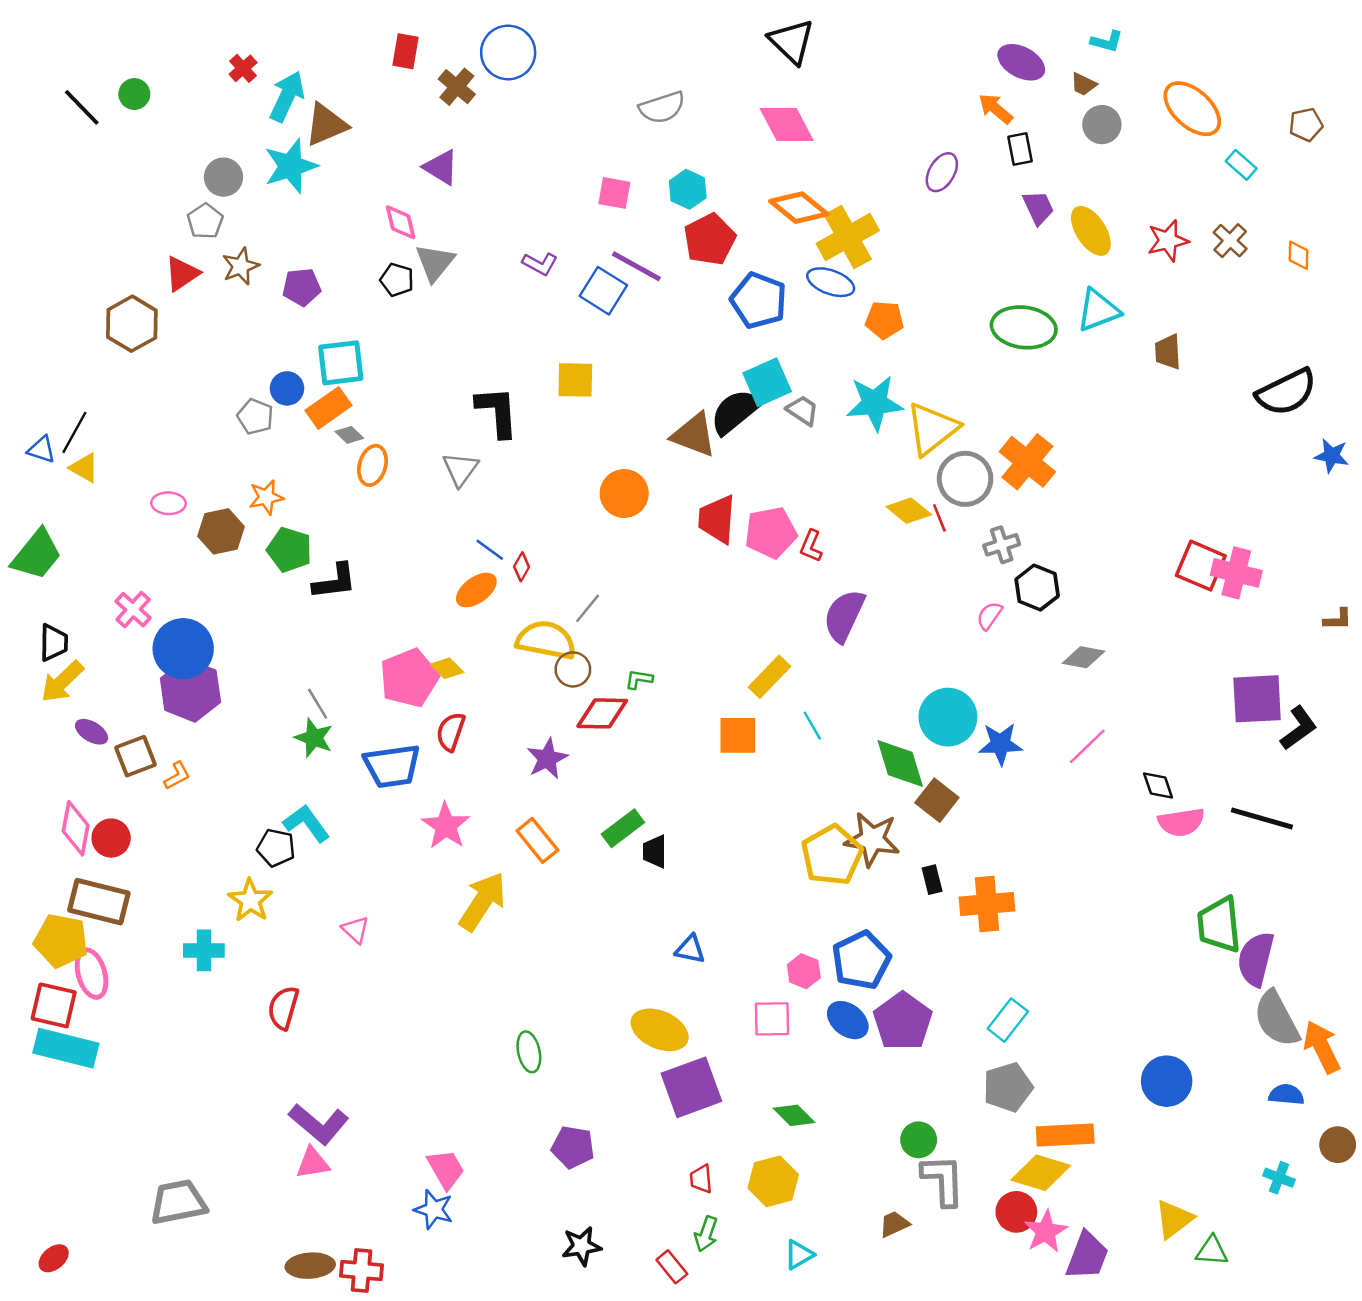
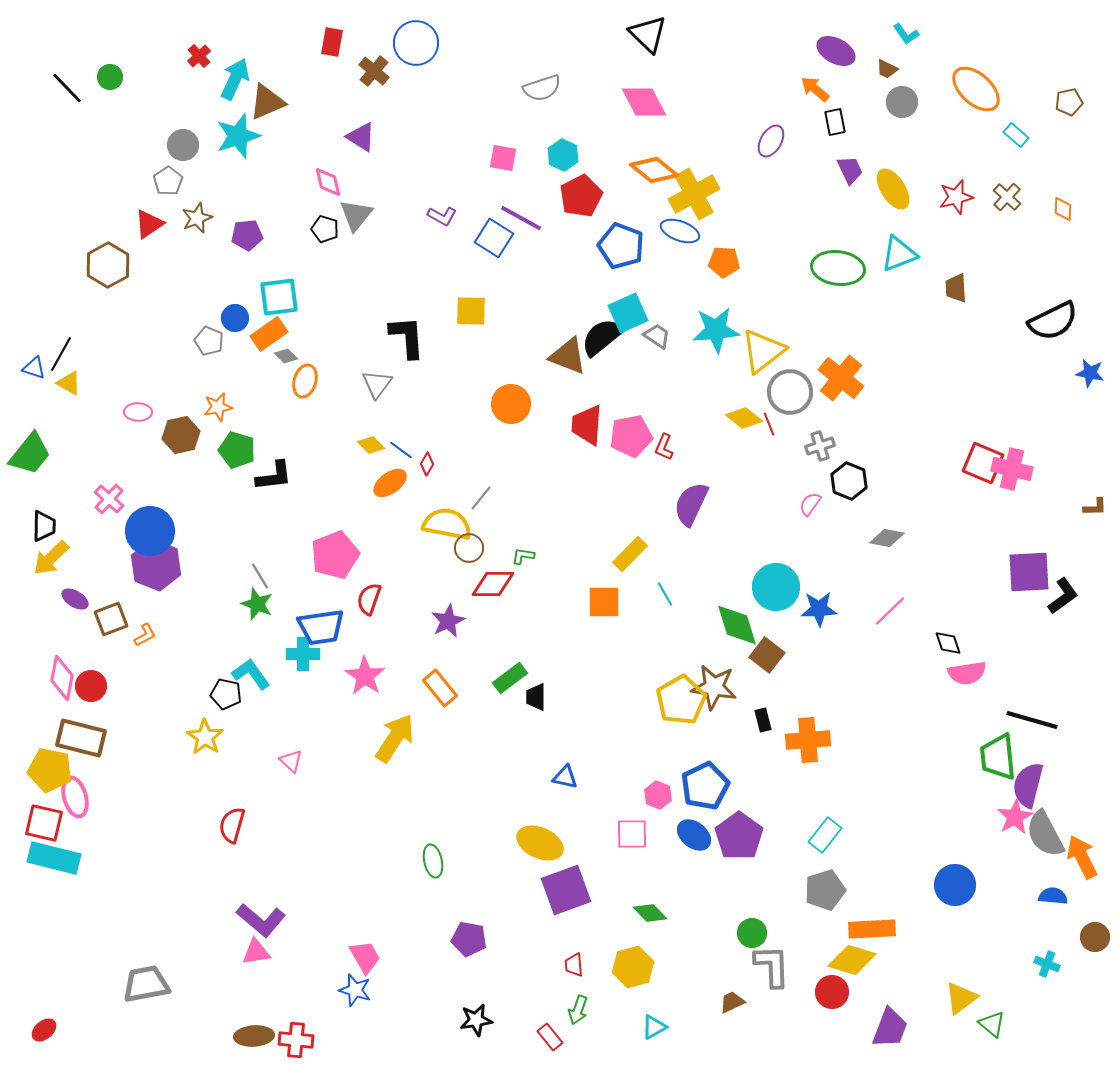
cyan L-shape: (1107, 41) -> (906, 34), turned 40
yellow diamond: (447, 668) -> (371, 445), moved
black line: (1262, 818) -> (1032, 720), moved
cyan cross: (204, 950) -> (303, 654), moved
pink star: (1046, 1231) -> (1015, 817), moved
green triangle: (1212, 1251) -> (992, 1024), turned 36

